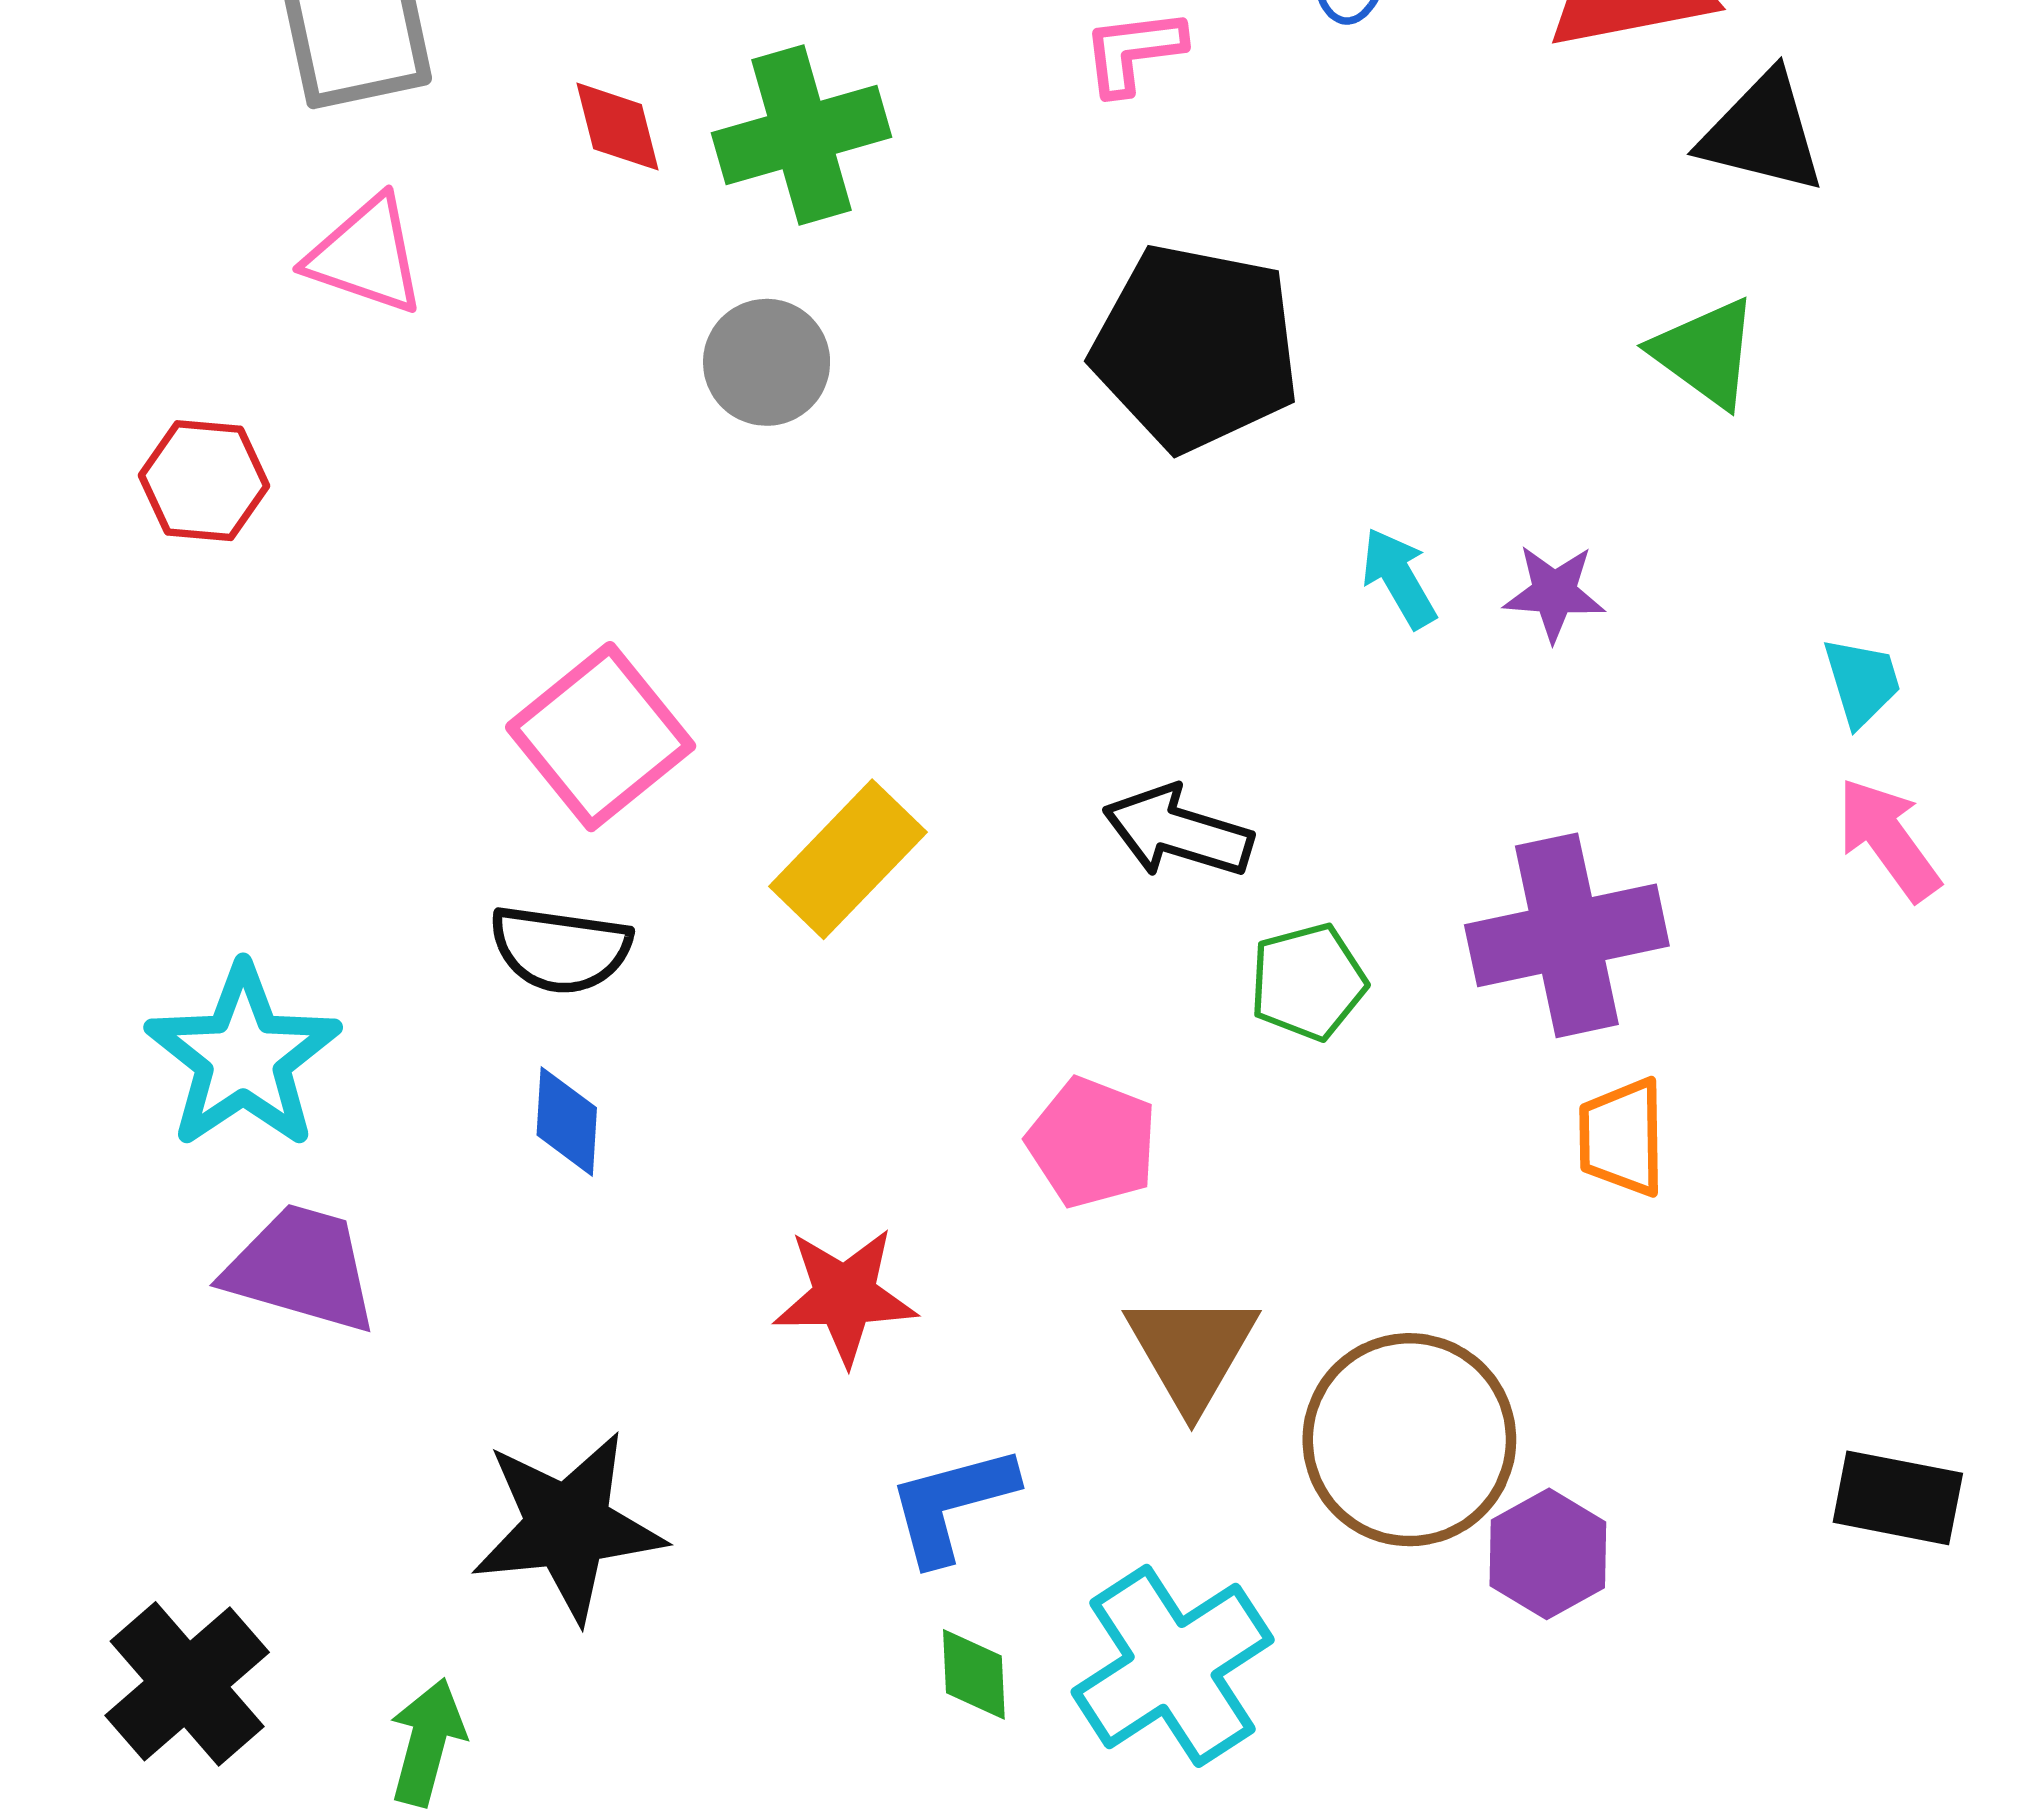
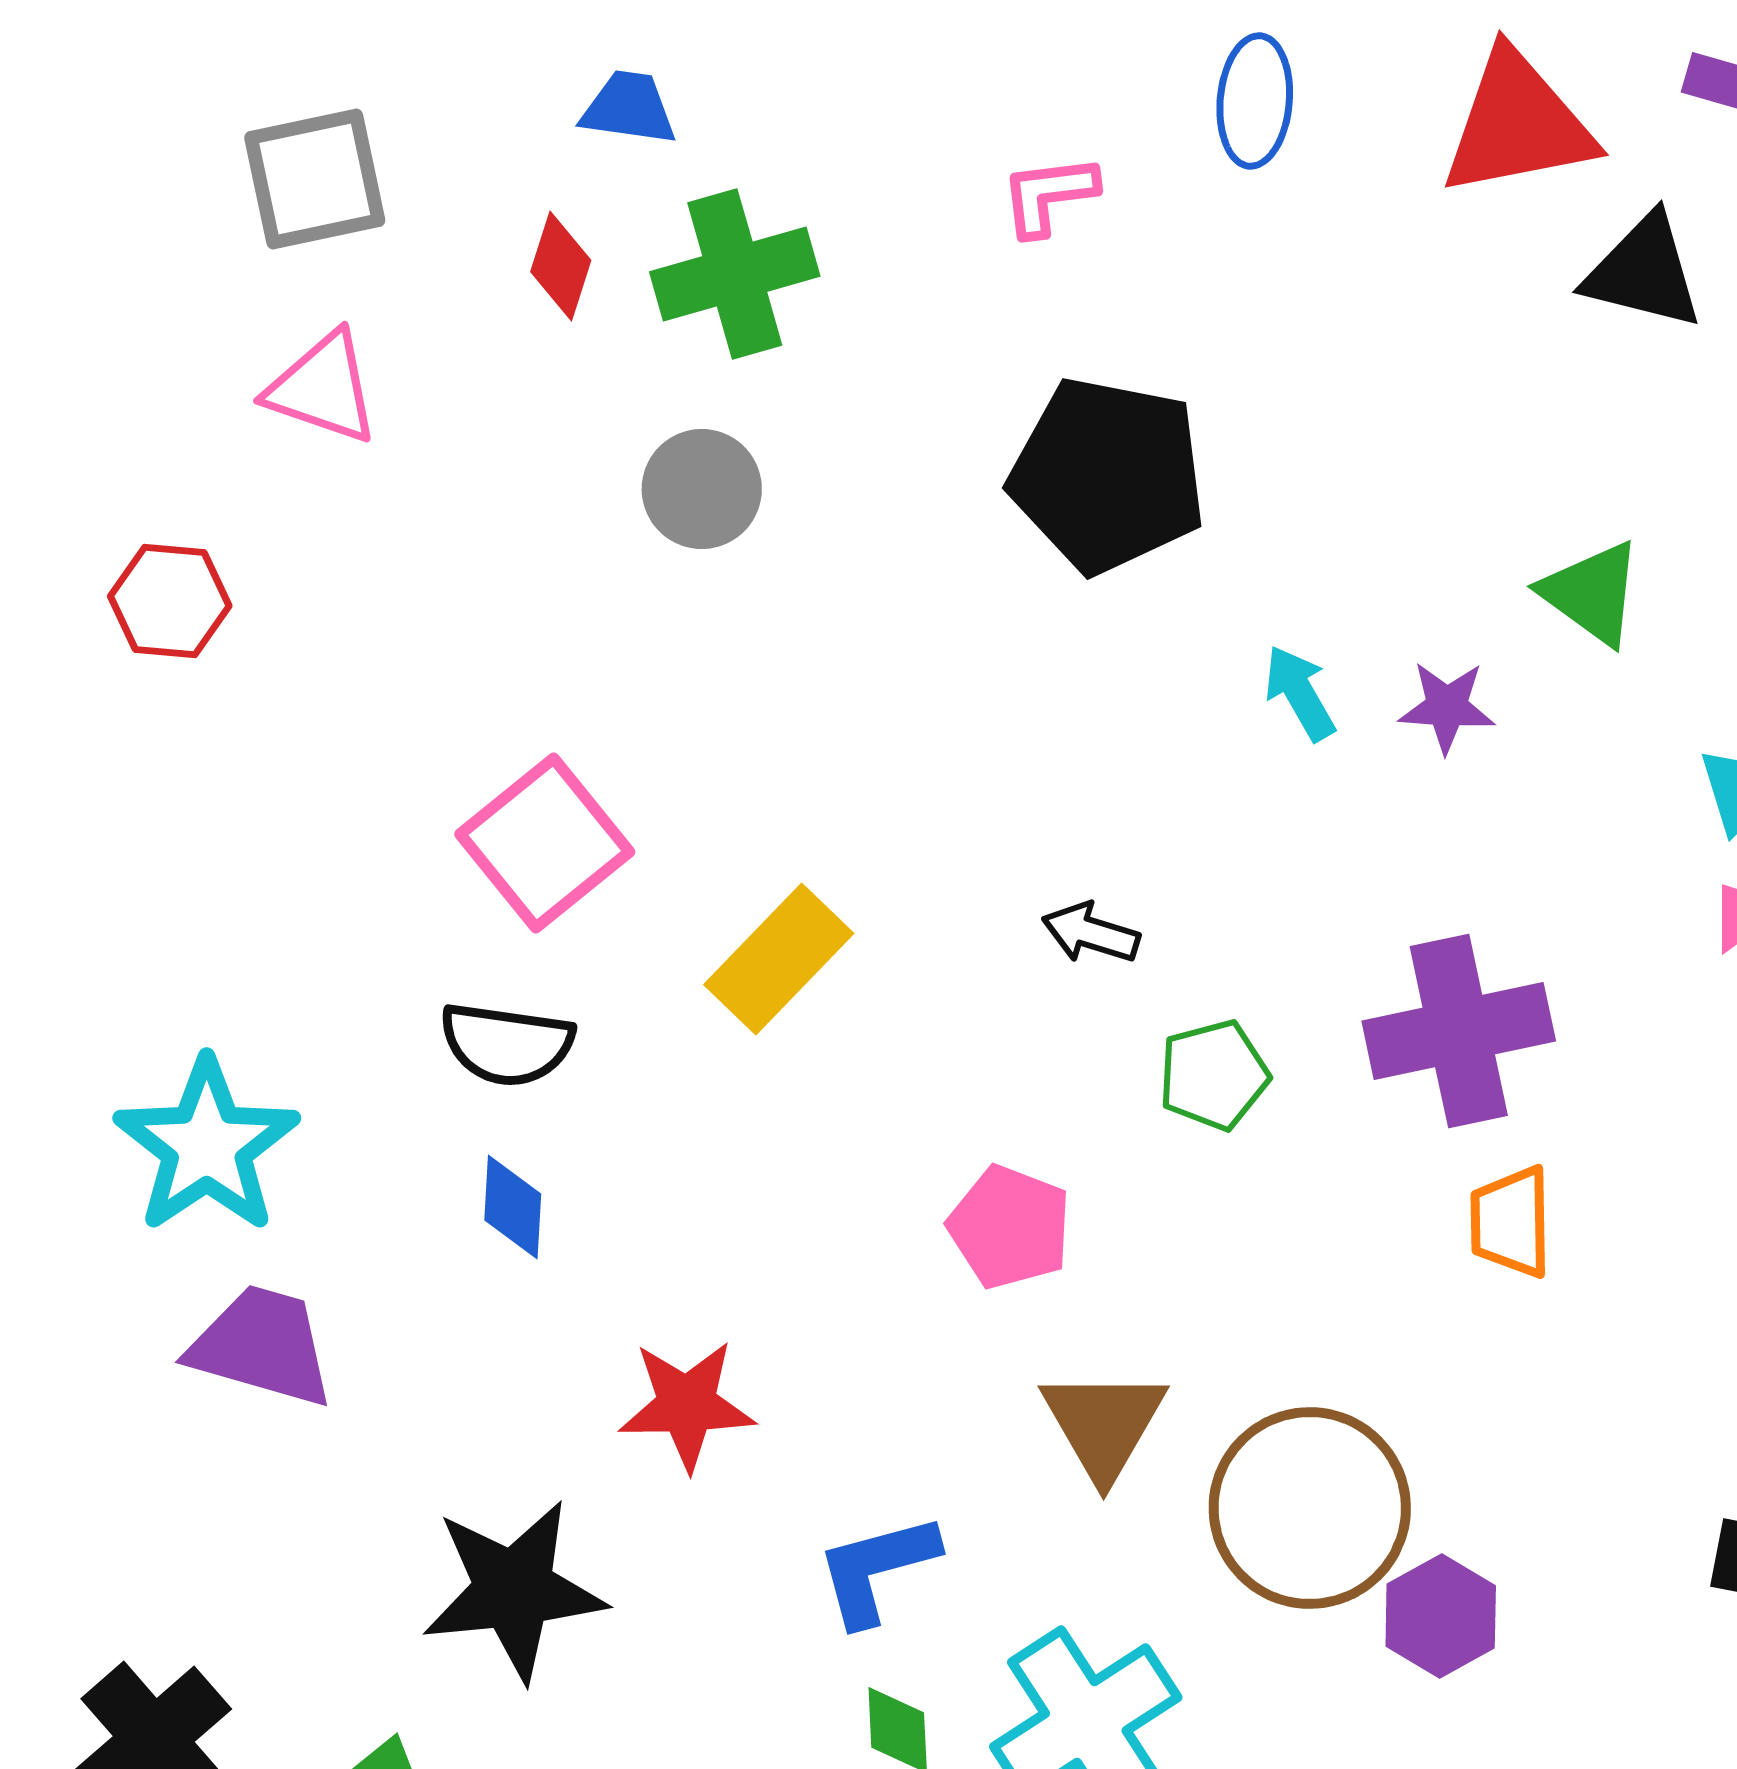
red diamond: (617, 127) -> (561, 266), turned 32
green triangle: (1705, 353) -> (1592, 593), moved
black arrow: (1178, 832) -> (1091, 933), size x0.7
red star: (845, 1296) -> (687, 1405), moved

